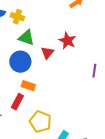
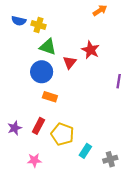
red rectangle: (17, 102) -> (38, 126), moved

